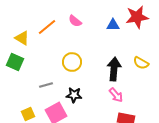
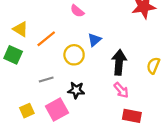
blue triangle: (113, 25) -> (94, 40), moved, turned -40
orange line: (47, 27) -> (46, 39), moved
yellow semicircle: (141, 63) -> (153, 66), moved, turned 84

